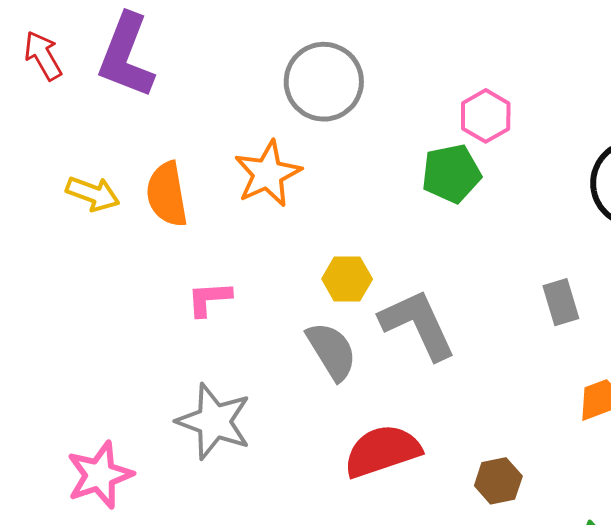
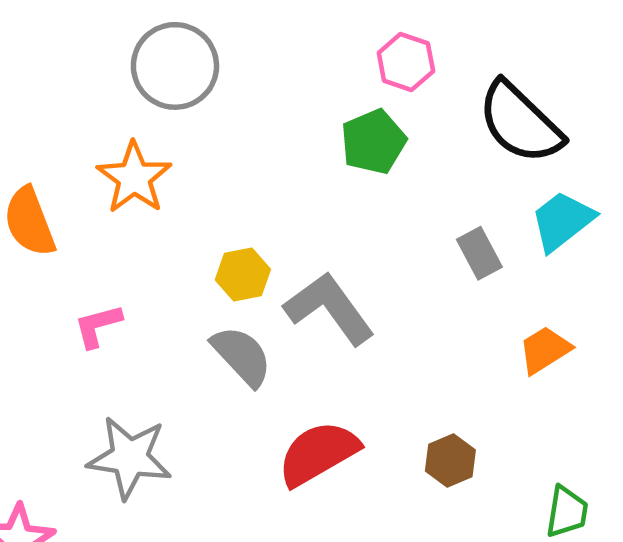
pink hexagon: (486, 116) -> (406, 62), moved
green pentagon: (451, 174) -> (373, 142), moved

